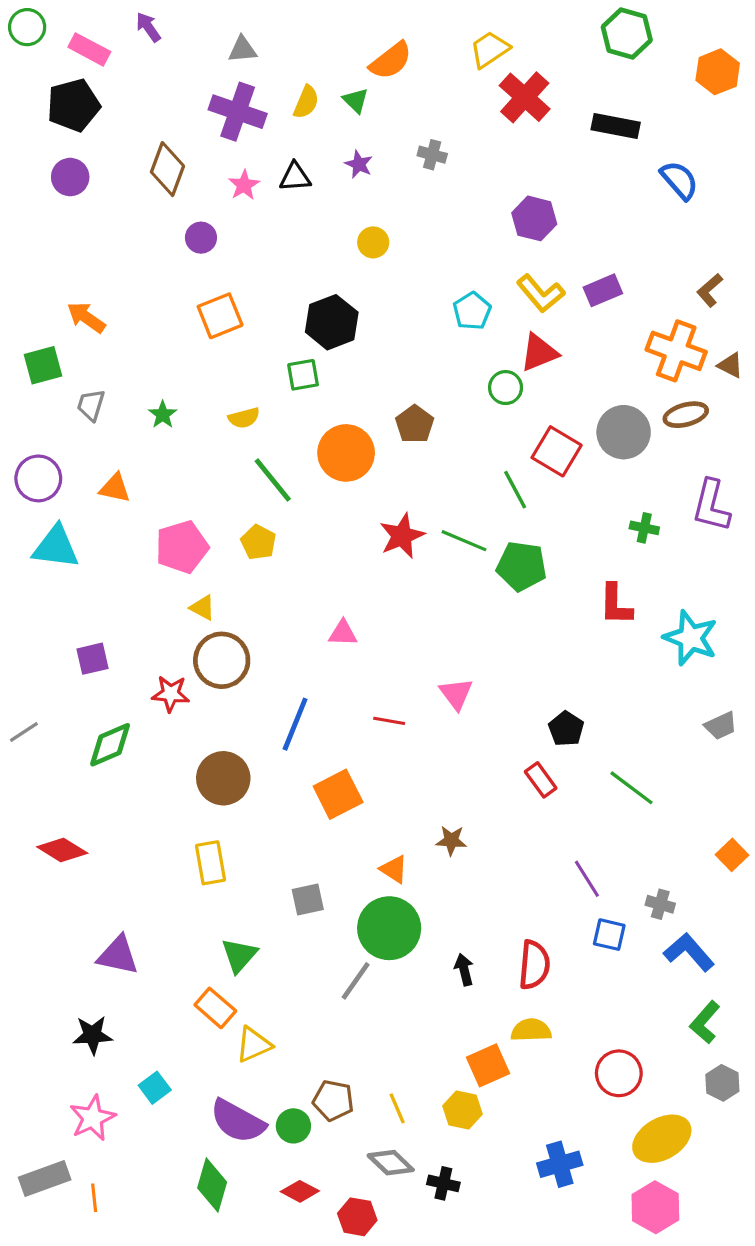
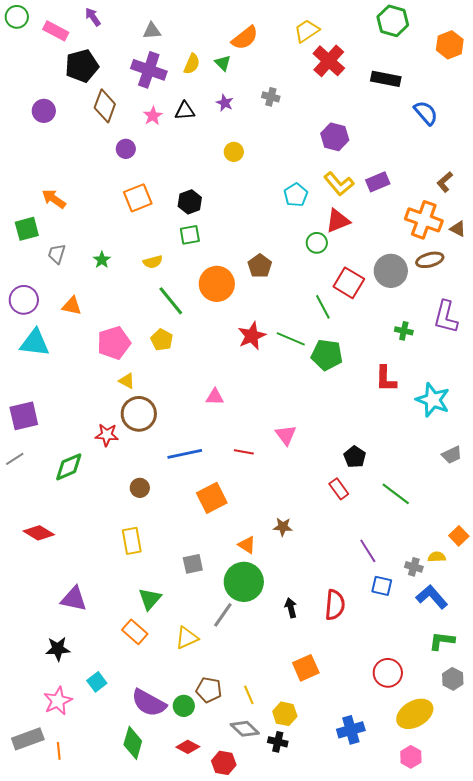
black pentagon: (73, 105) -> (82, 66), moved
black hexagon: (332, 322) -> (190, 202), moved, size x0.7
purple square: (92, 659) -> (24, 416), moved, size x1.4
blue line: (295, 724) -> (185, 454), turned 56
brown circle: (223, 778) -> (140, 488), size x0.6
green L-shape: (705, 1022) -> (442, 641), turned 56
yellow semicircle: (531, 1030) -> (437, 557), moved, size x0.7
yellow triangle: (254, 1045) -> (187, 638), moved
yellow hexagon: (462, 1110) -> (285, 714), moved
pink hexagon: (655, 1207) -> (411, 757), size x0.7

